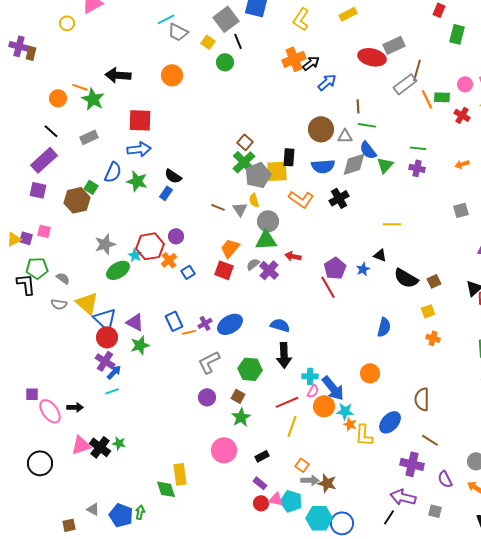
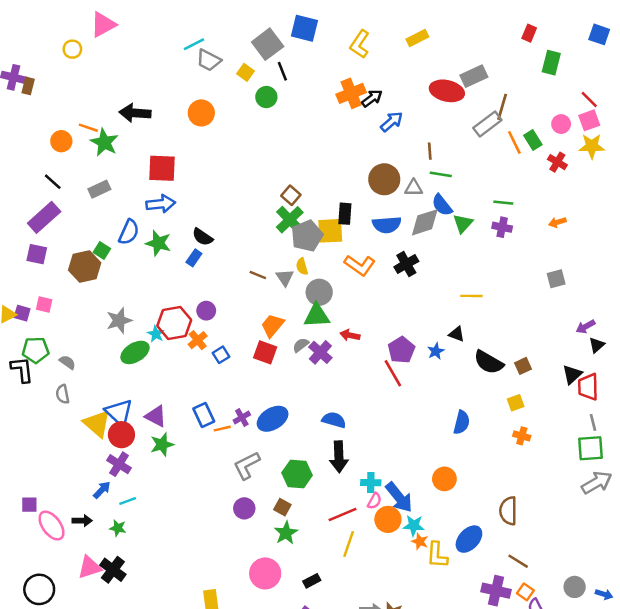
green rectangle: (442, 97) -> (533, 140), turned 56
yellow triangle: (87, 303) -> (97, 424), moved
gray semicircle: (59, 304) -> (63, 394), turned 70
blue arrow: (114, 372) -> (102, 490), moved
green star: (119, 443) -> (118, 528), moved
orange square: (302, 465) -> (525, 592), moved

